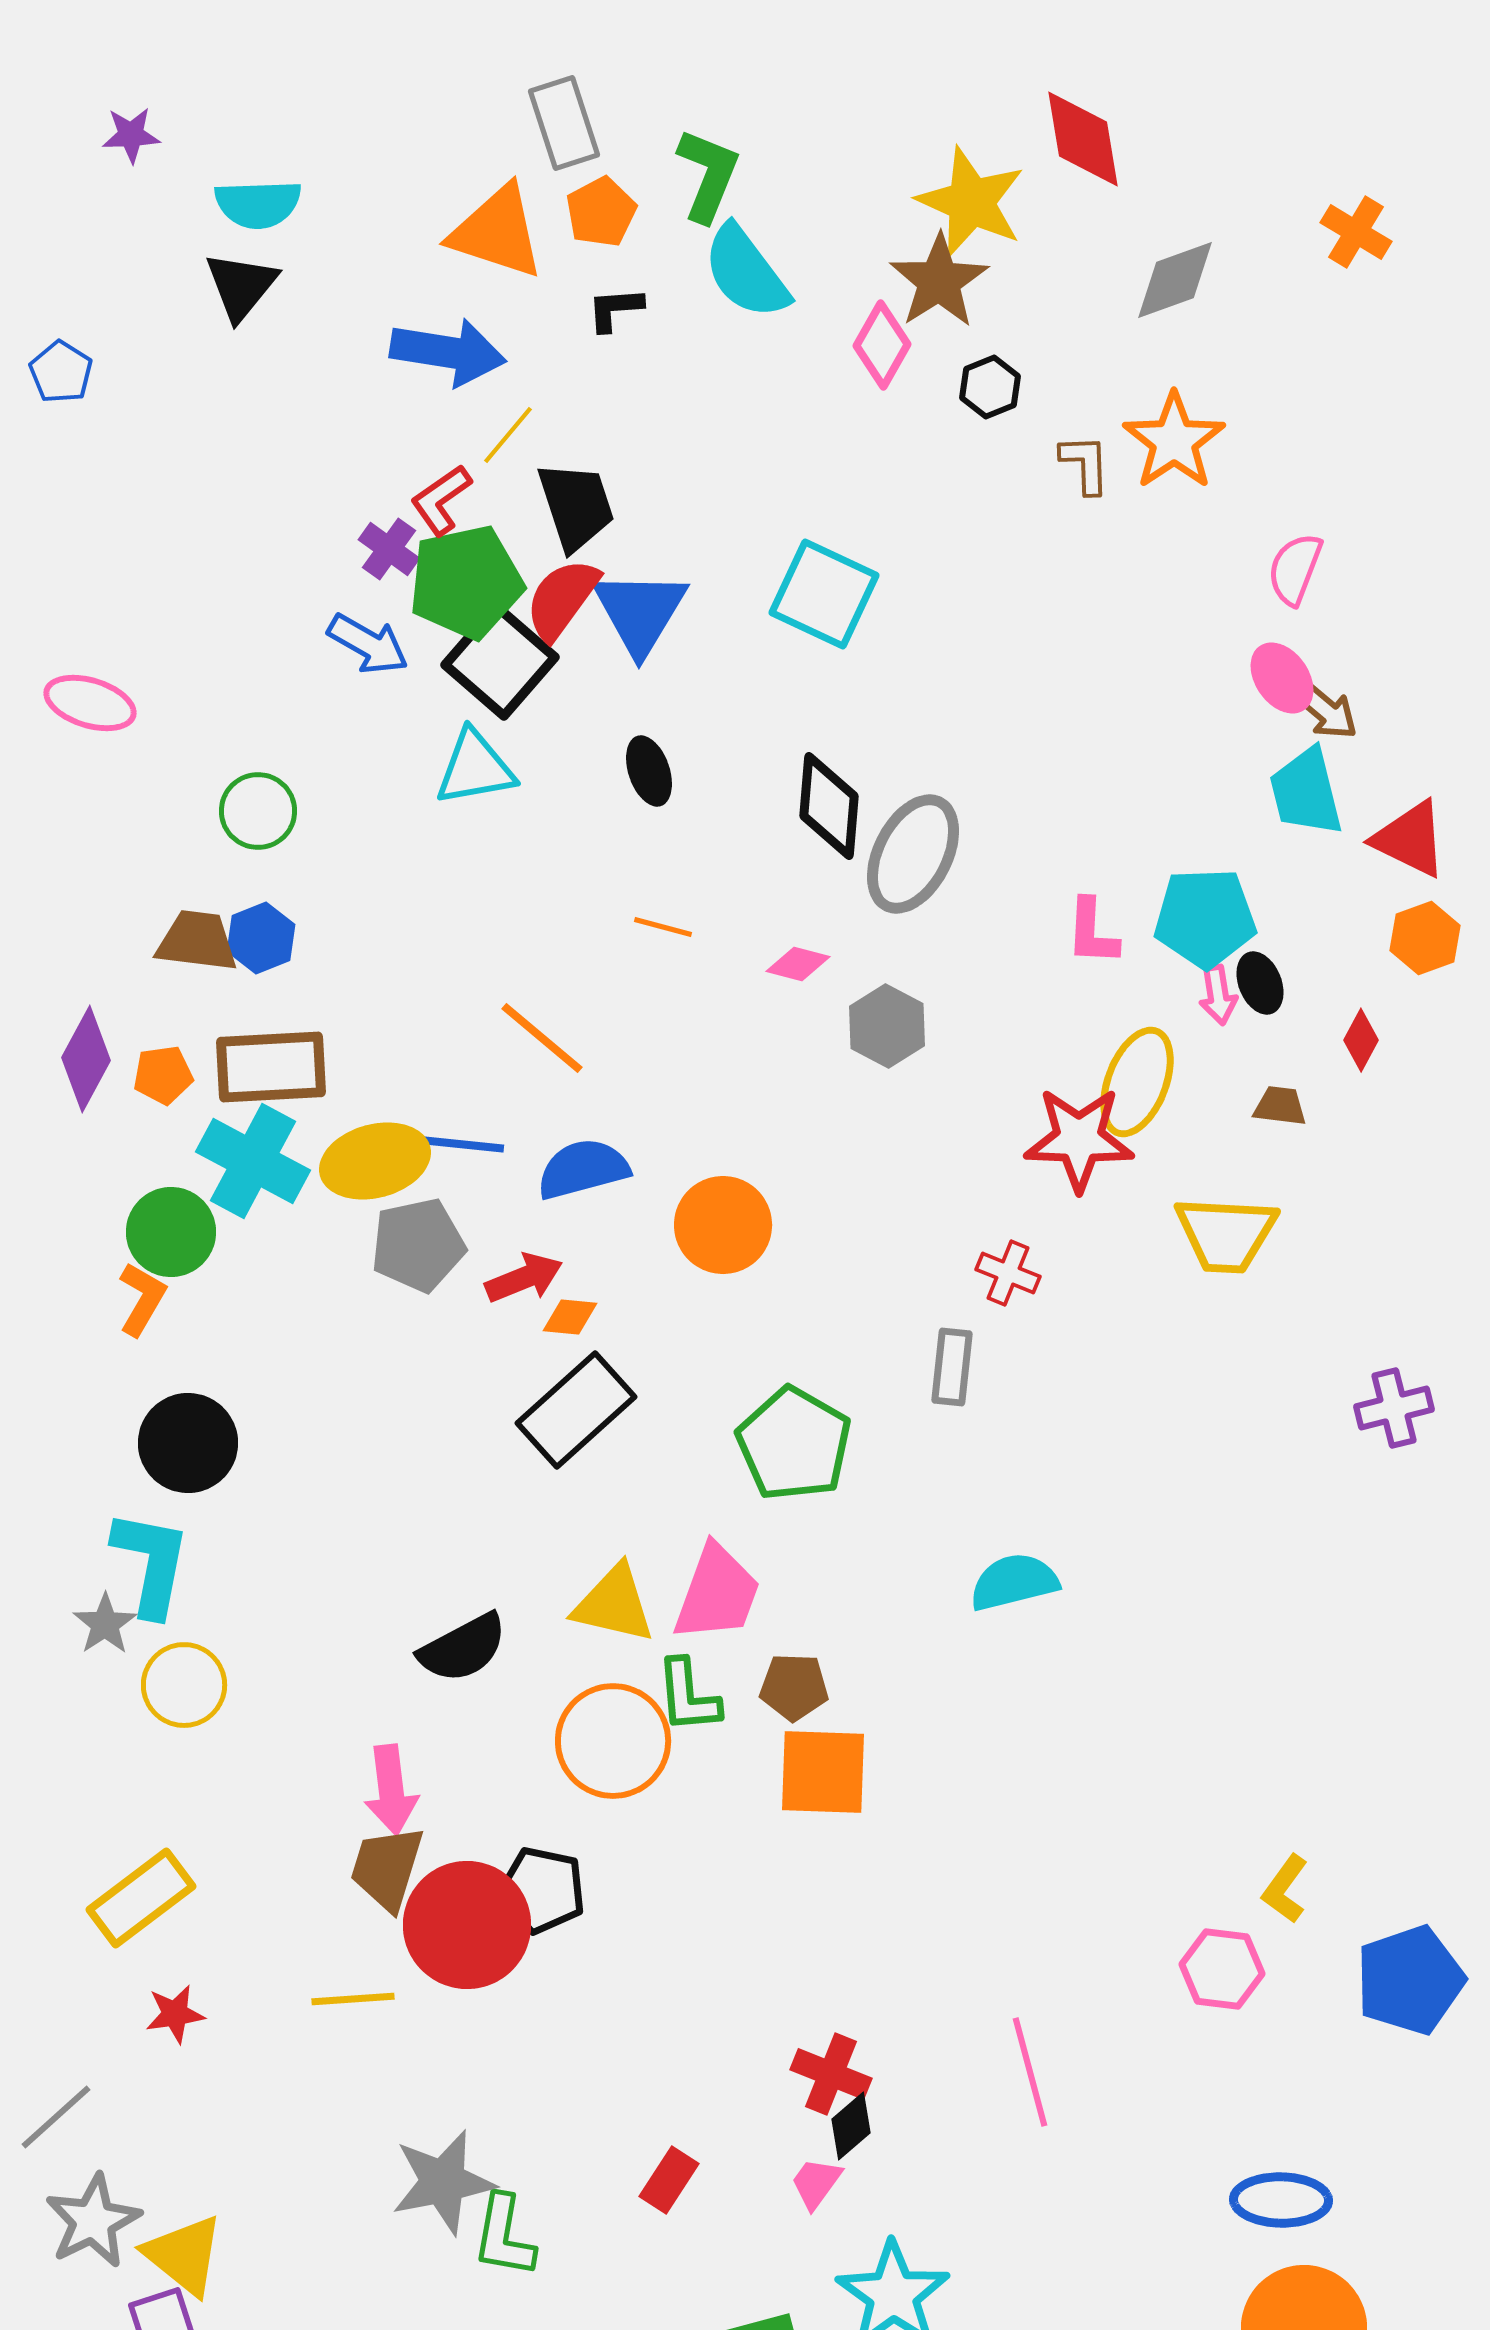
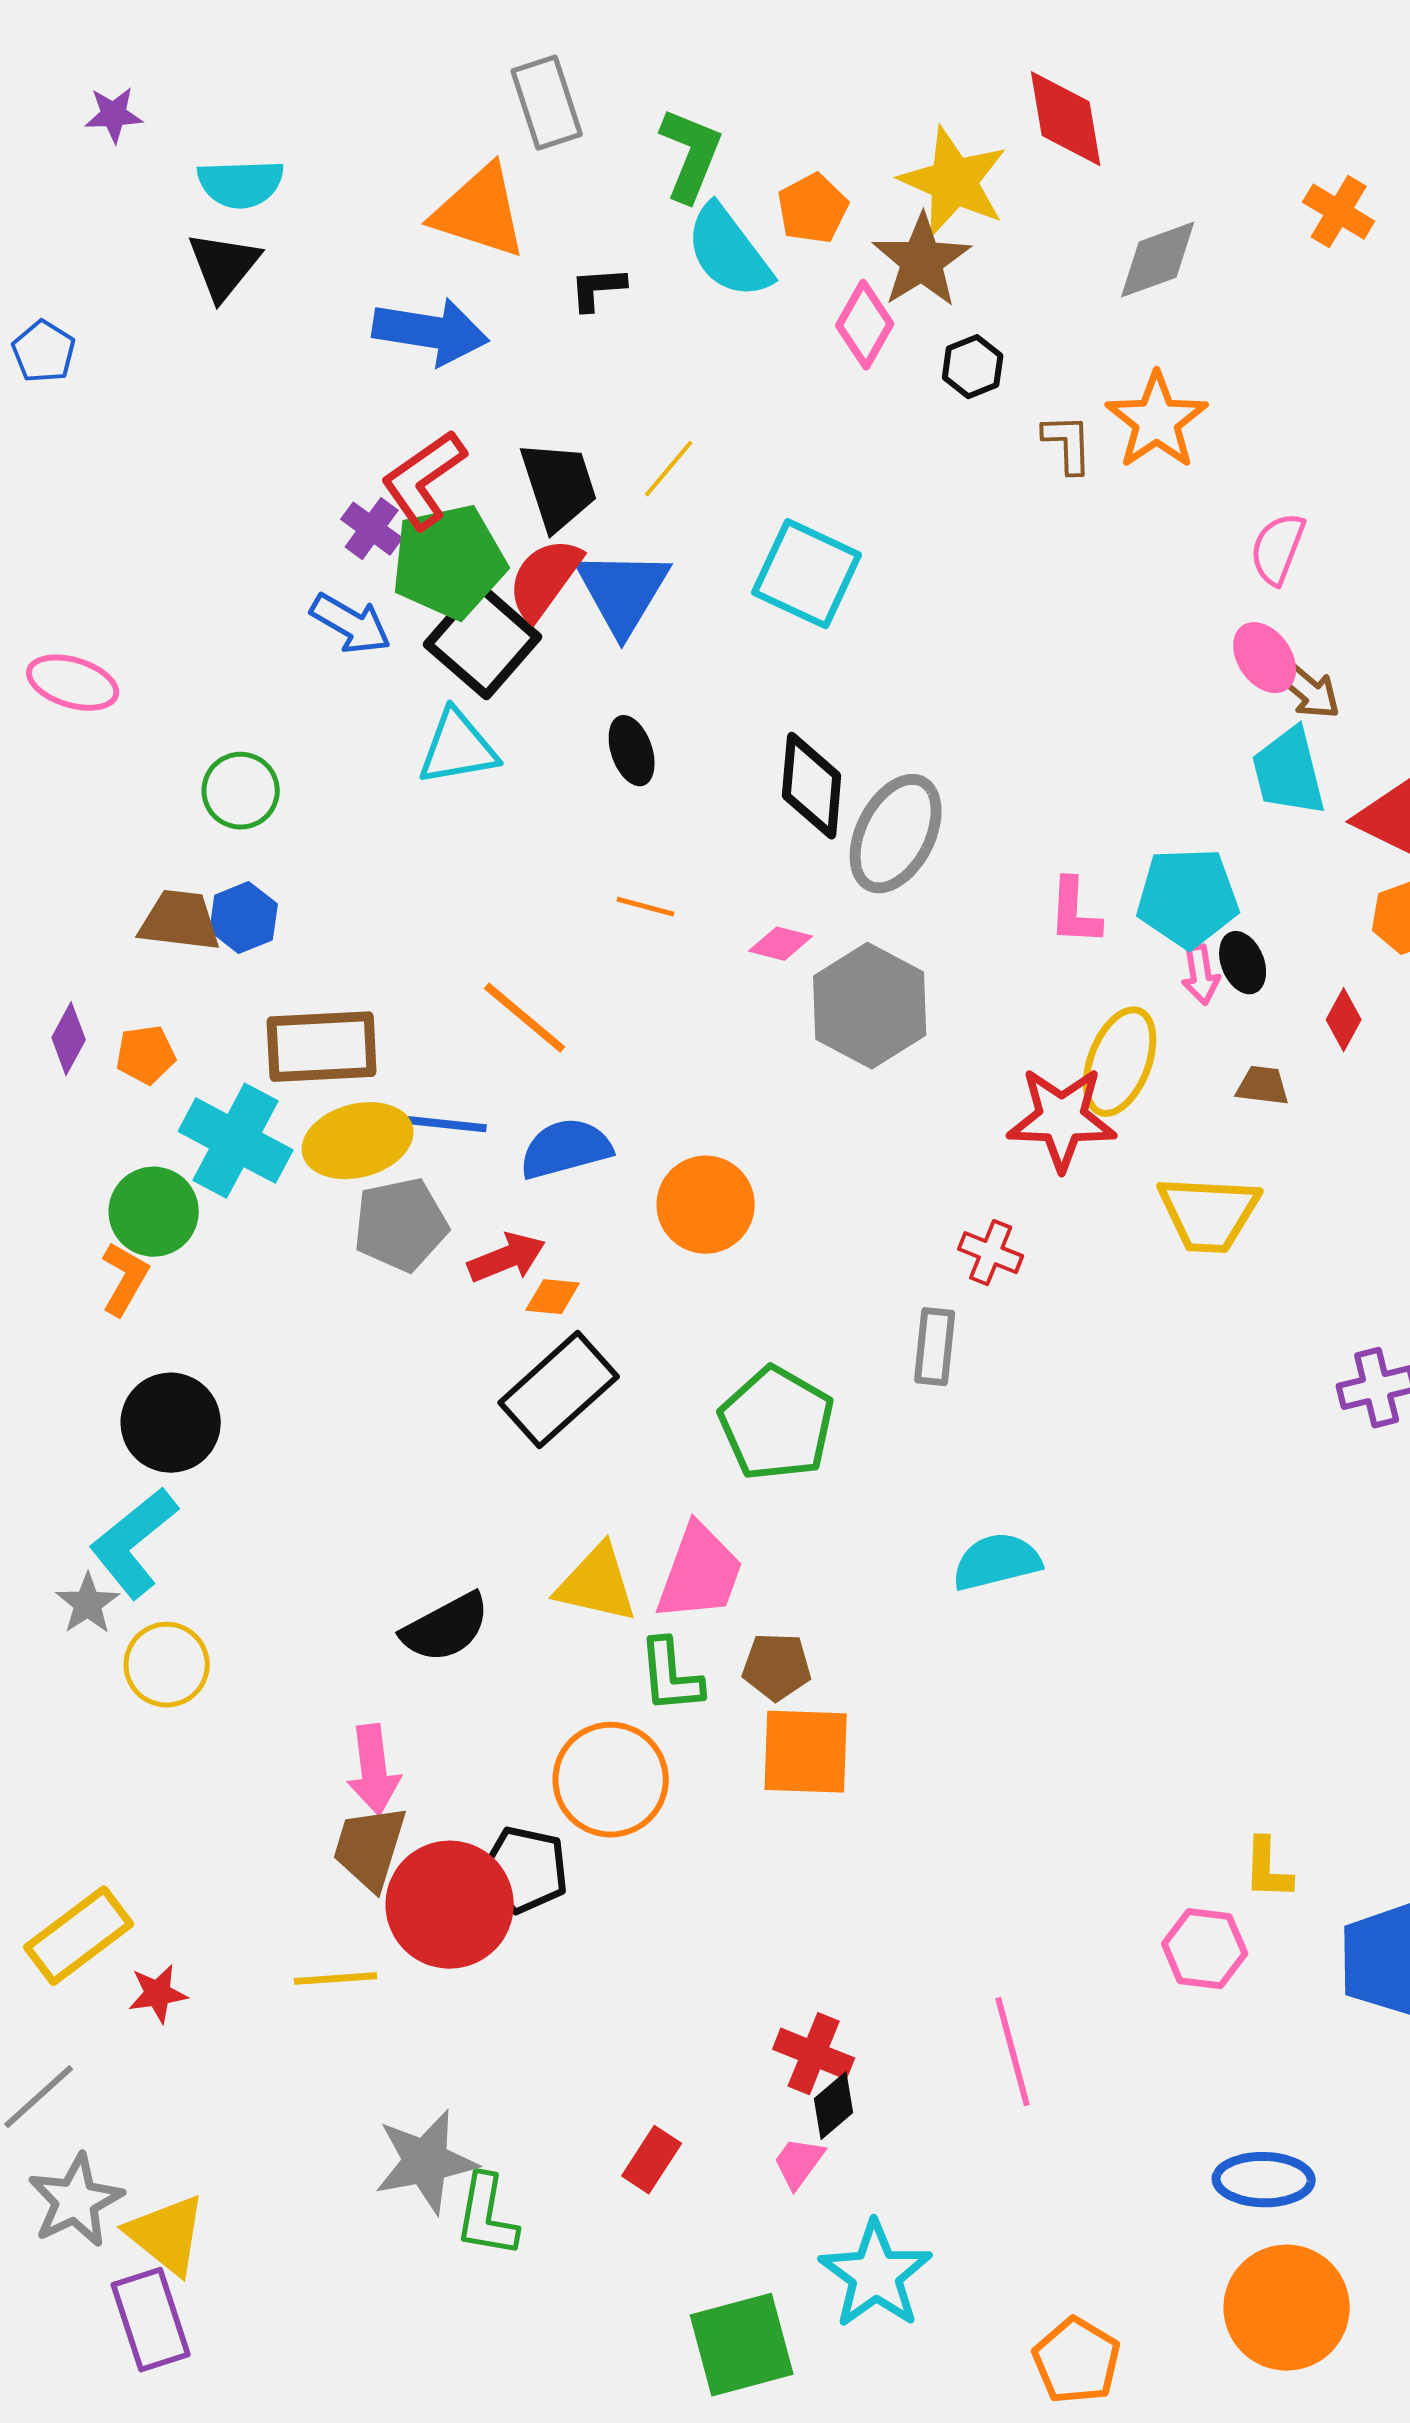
orange pentagon: (601, 212) -> (813, 209), moved
yellow line: (508, 435) -> (669, 469), moved
red L-shape: (441, 500) -> (424, 480), size x1.4
gray hexagon: (887, 1026) -> (870, 1006), size x1.5
purple diamond: (86, 1059) -> (69, 1039), size x0.7
brown rectangle: (271, 1067) -> (322, 1047), moved
cyan L-shape: (151, 1563) -> (134, 1543), turned -140
orange circle: (613, 1741) -> (611, 1780), moved
yellow L-shape: (1285, 1889) -> (1268, 1869), turned -34
yellow rectangle: (141, 1898) -> (79, 1936), moved

